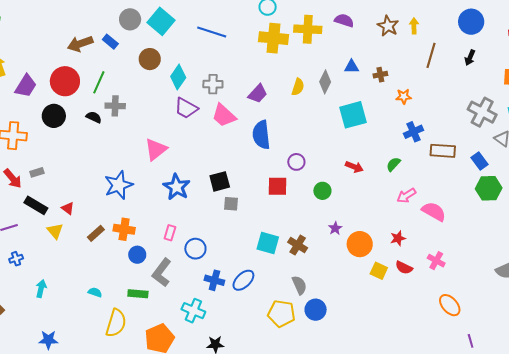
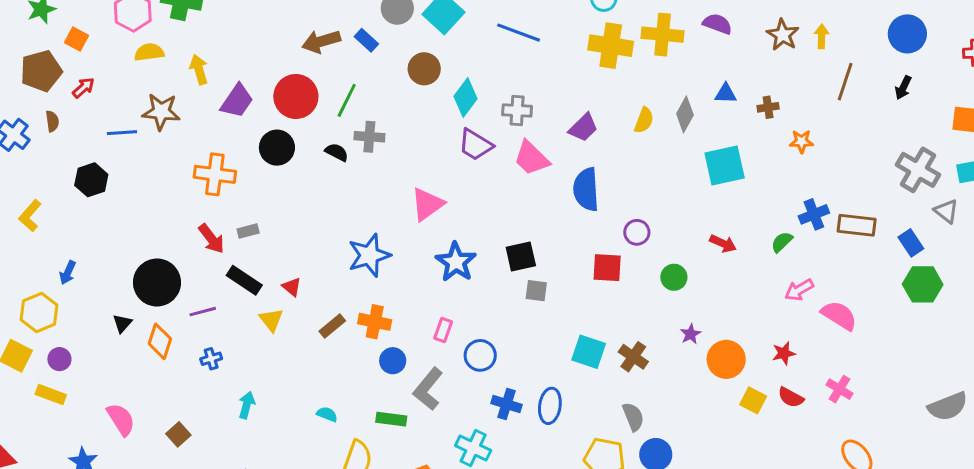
blue cross: (413, 132) -> (814, 214), moved
blue ellipse: (243, 280) -> (550, 406), turned -40

